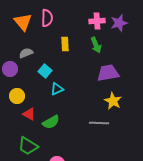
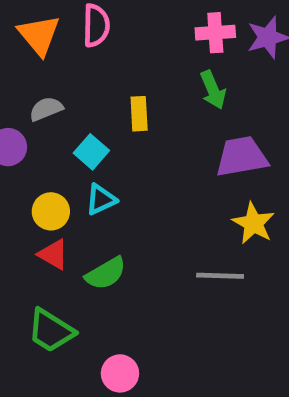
yellow rectangle: (65, 44) -> (139, 114), moved
cyan triangle: (57, 89) -> (101, 199), moved
yellow circle: (17, 96) -> (51, 211), moved

